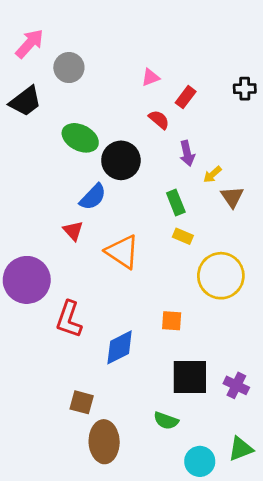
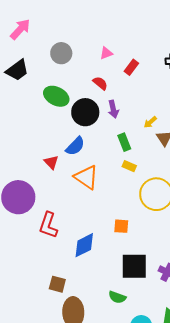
gray circle: (69, 68) -> (61, 53), moved
red semicircle: (159, 120) -> (100, 83), moved
purple arrow: (187, 153) -> (113, 109), moved
blue semicircle: (93, 197) -> (75, 146), moved

